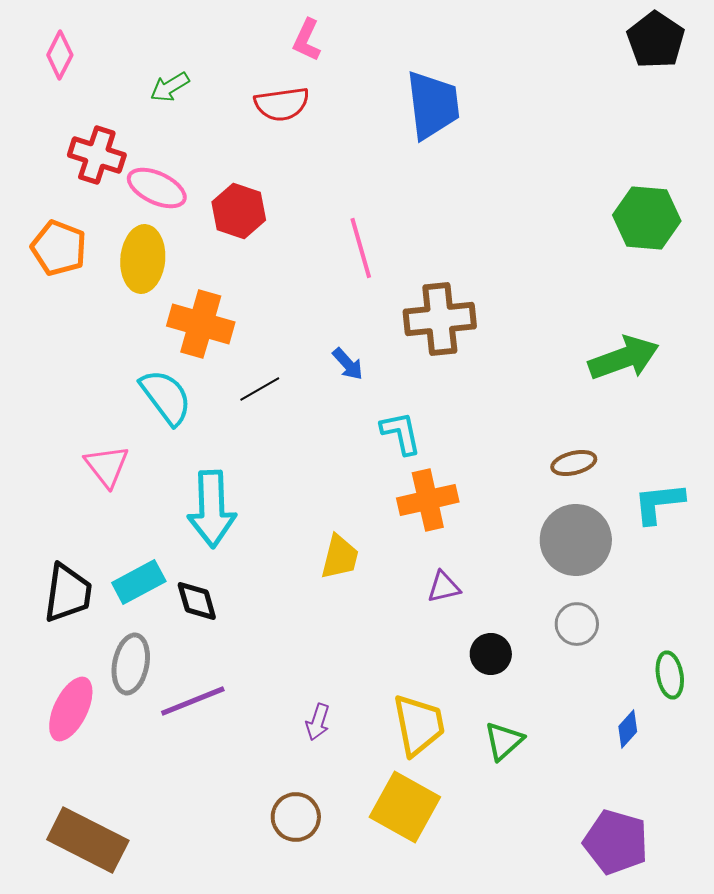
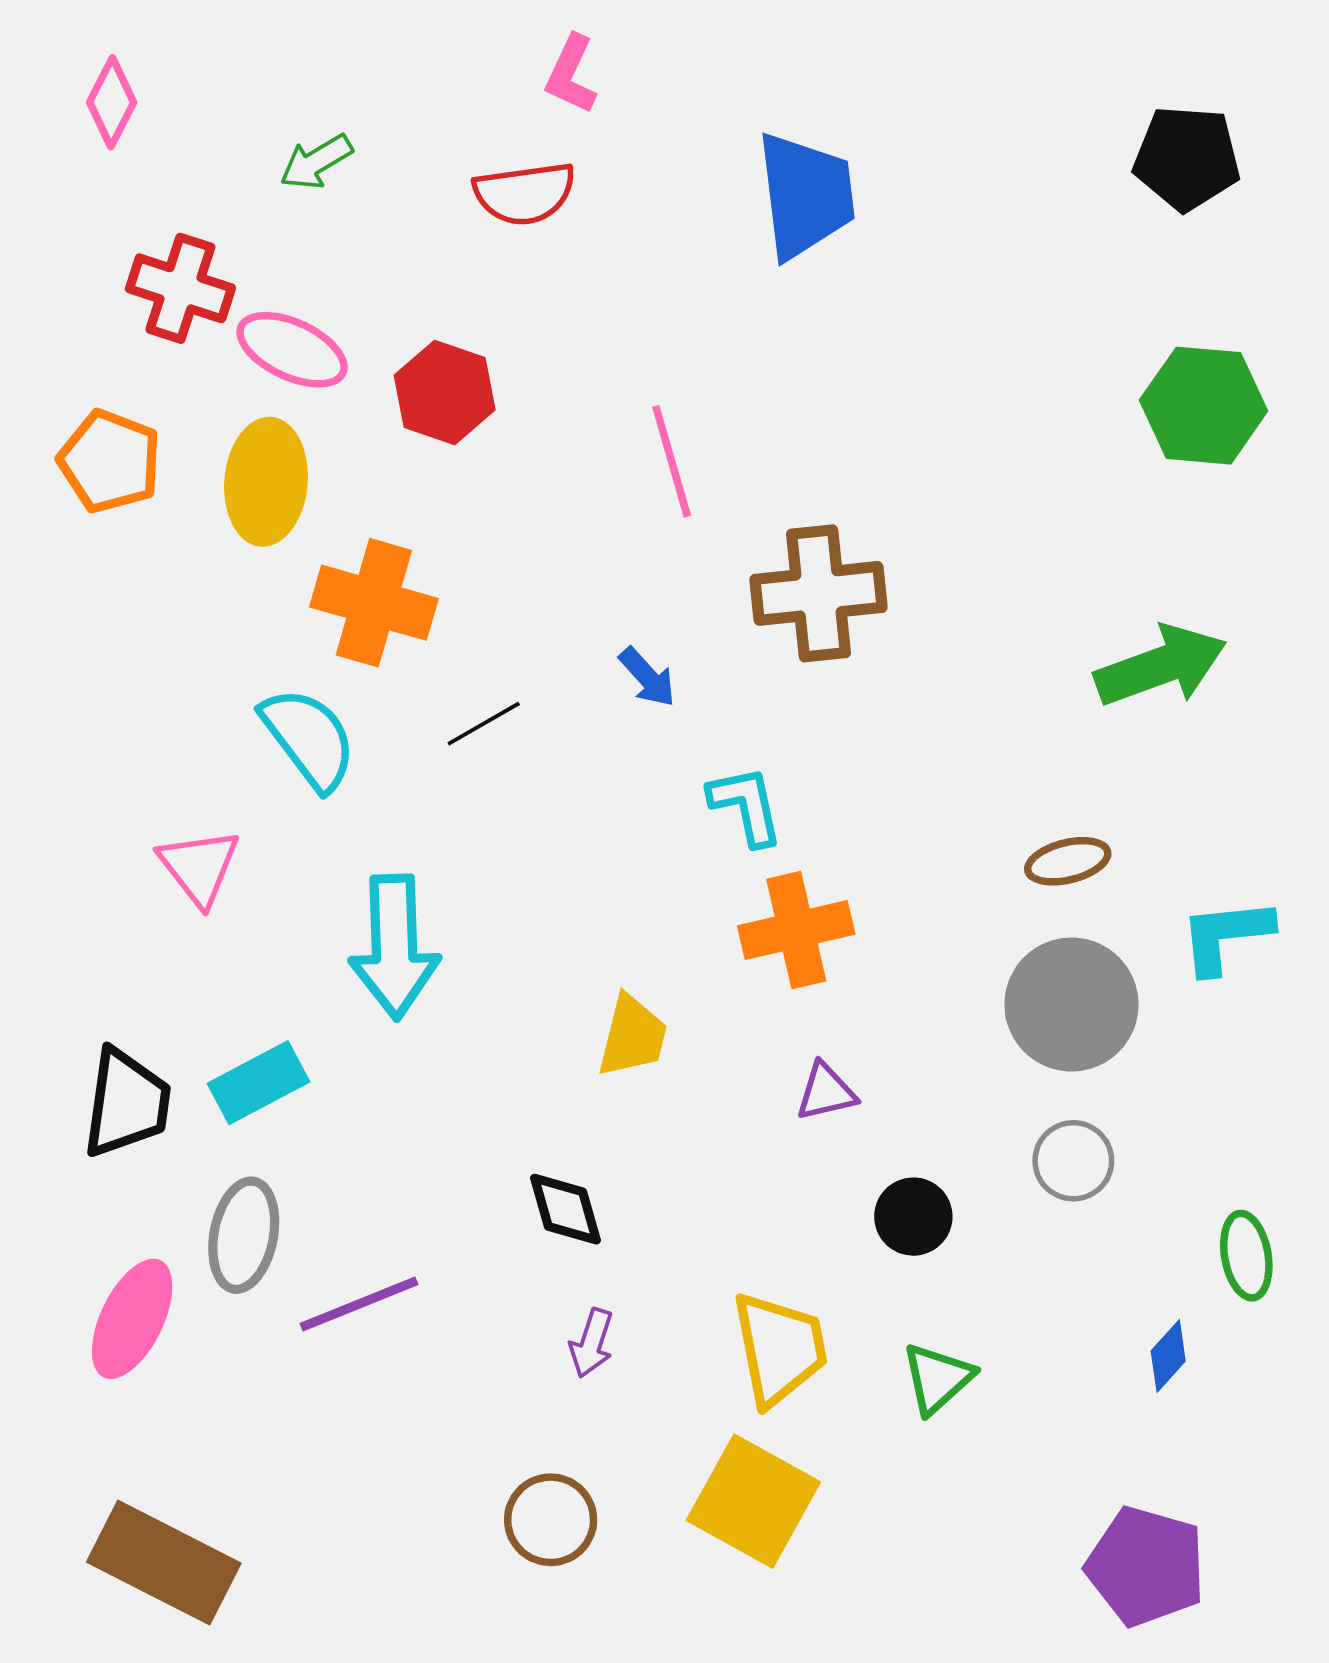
black pentagon: (656, 40) -> (1187, 158), moved, turned -30
black diamond: (197, 601) -> (566, 1209), moved

